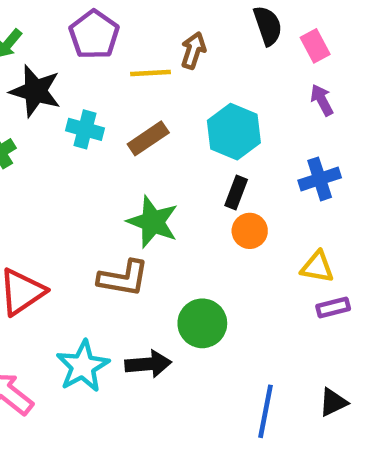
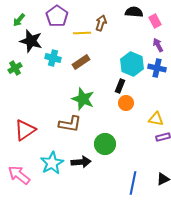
black semicircle: (268, 26) -> (134, 12), turned -66
cyan hexagon: (234, 132) -> (132, 64), moved
blue cross: (320, 179) -> (157, 68), moved, turned 30

